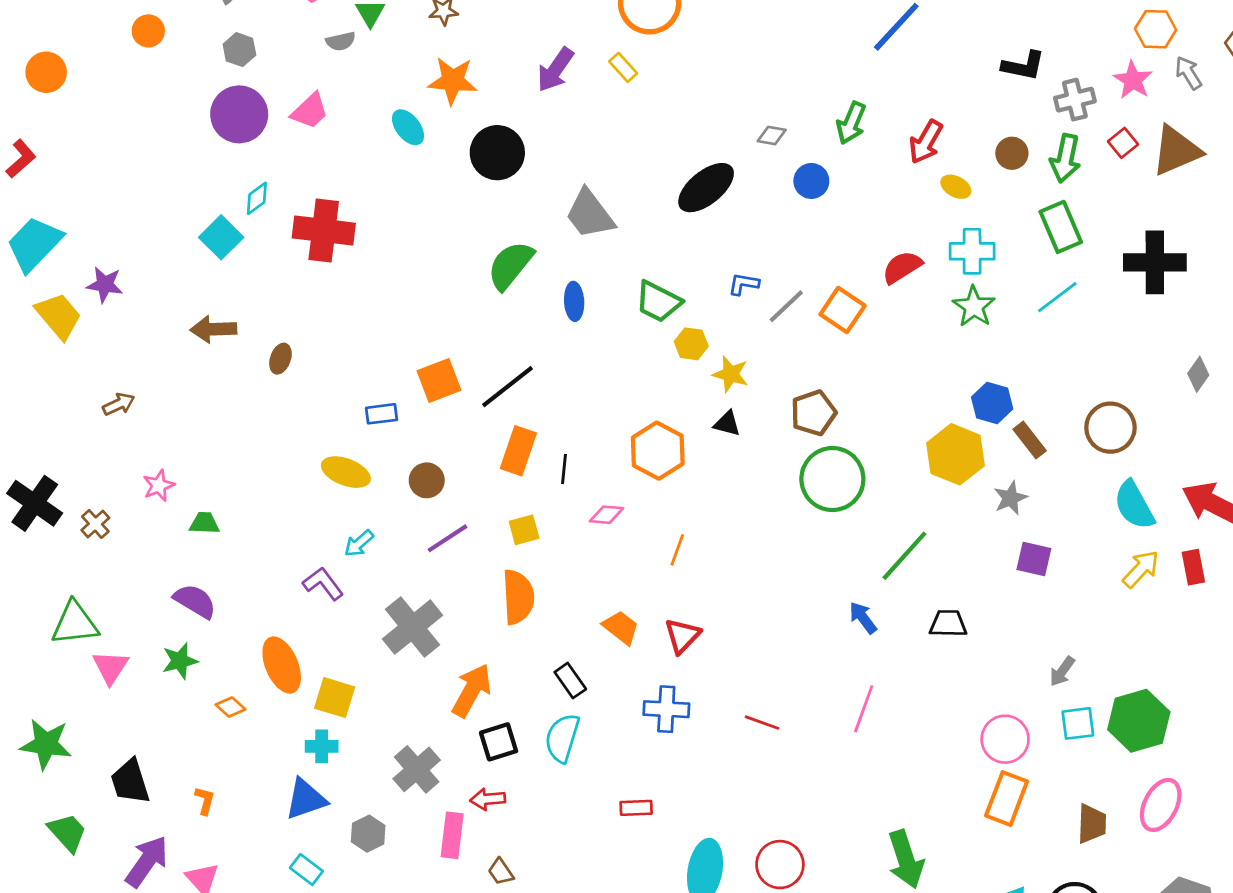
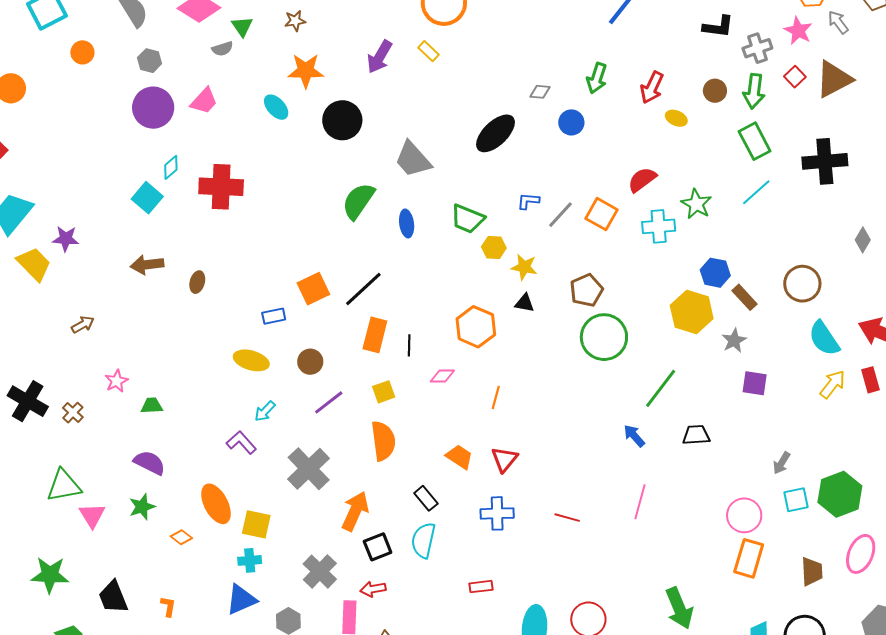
cyan cross: (972, 251) -> (659, 226), moved

